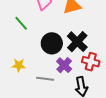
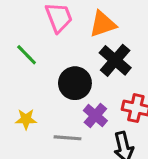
black cross: (77, 42) -> (115, 60), moved

